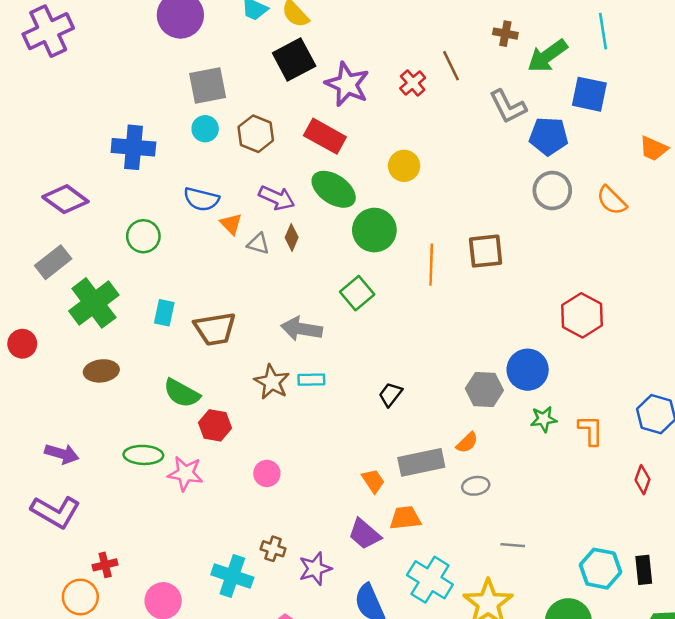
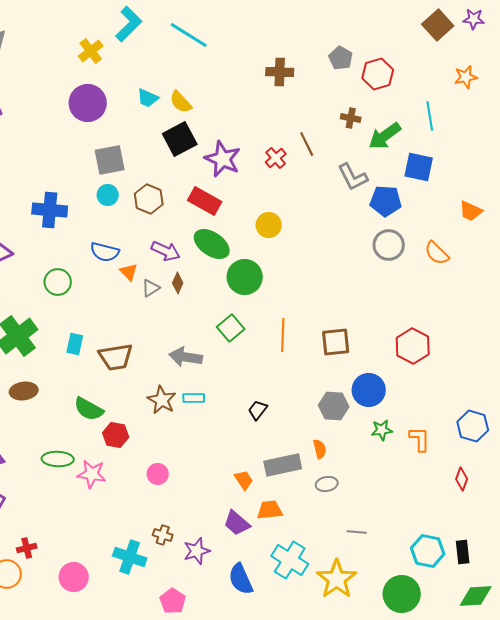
gray triangle: (258, 244) -> (151, 288), turned -48
brown square: (486, 251) -> (336, 342), moved
orange line: (431, 265) -> (283, 335), moved
orange semicircle: (467, 443) -> (320, 449), turned -60

